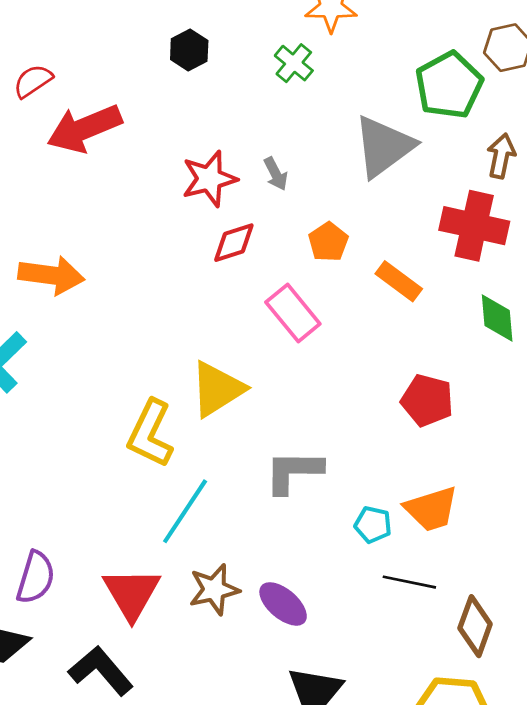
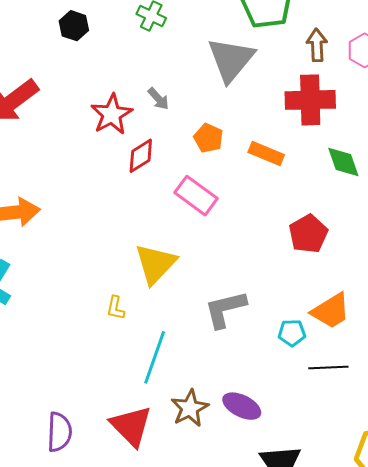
red pentagon: (427, 400) -> (308, 234), turned -30
yellow L-shape: (150, 434) -> (116, 308), size x0.5

